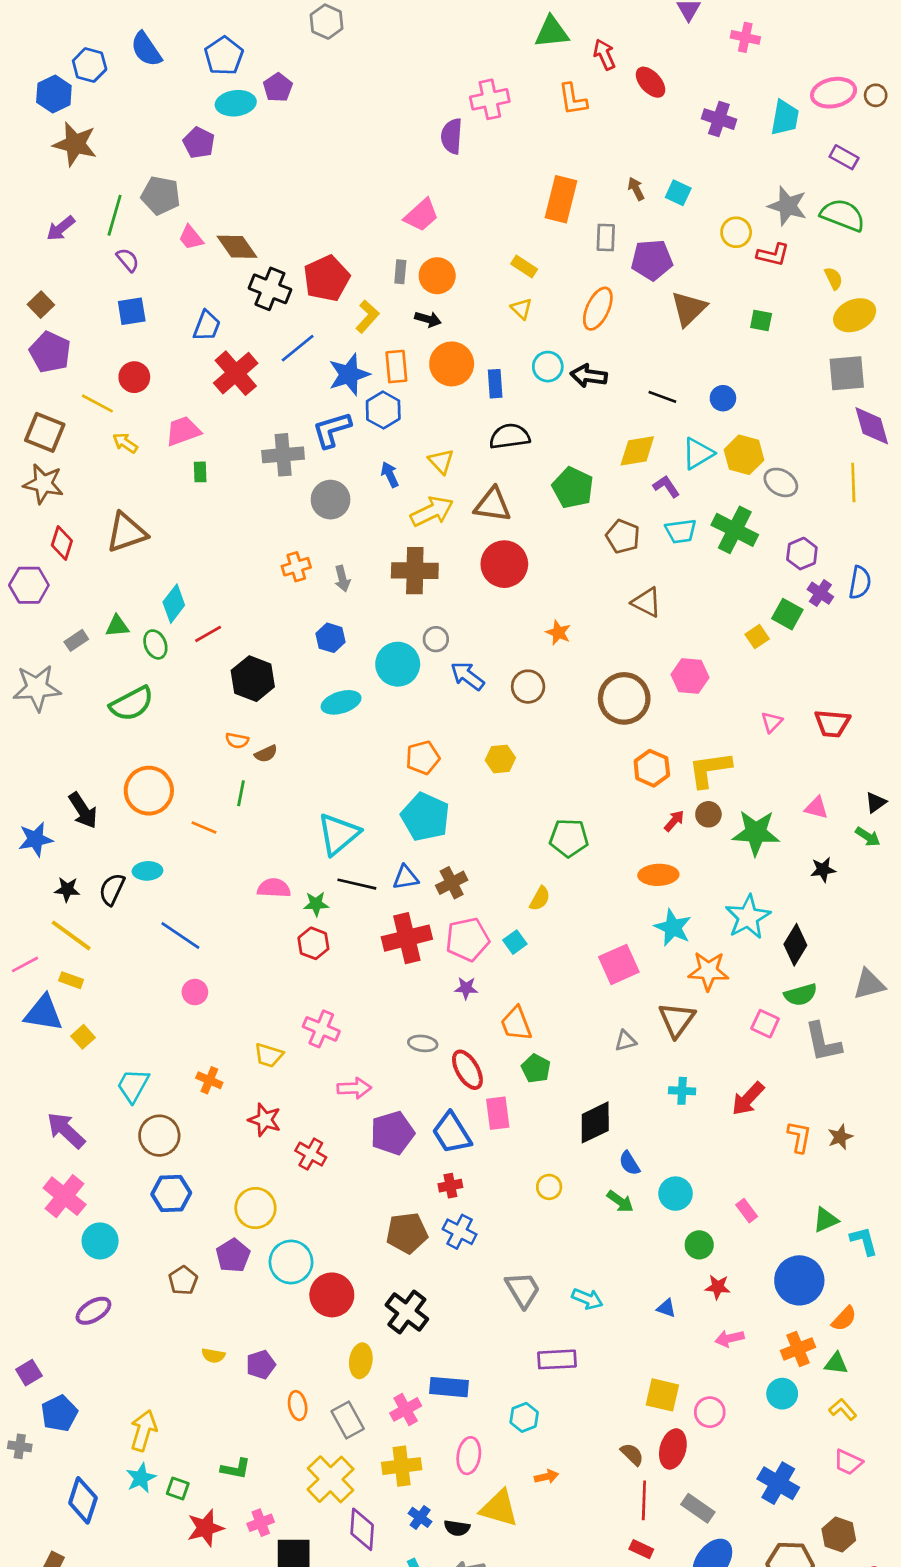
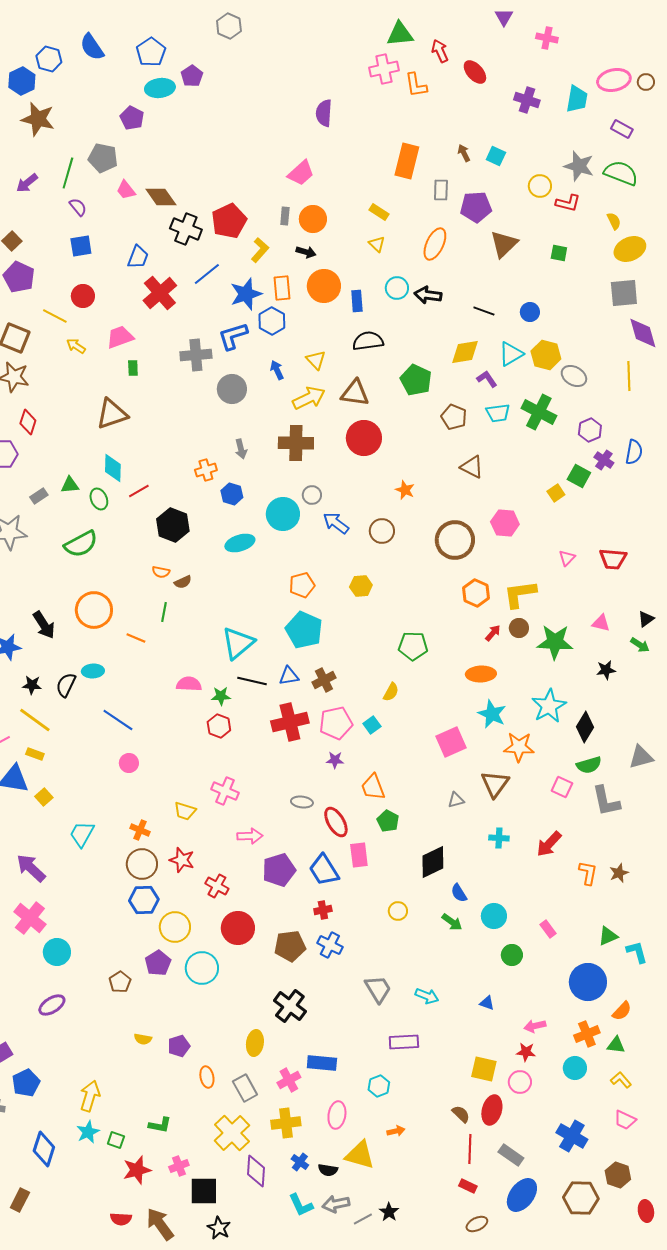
pink cross: (490, 99) -> (384, 69), moved
brown triangle: (126, 532) -> (112, 414), moved
orange cross: (296, 567) -> (206, 470), moved
cyan diamond: (174, 604) -> (113, 468), turned -36
brown circle: (159, 1136) -> (142, 864), moved
blue hexagon: (171, 1194) -> (144, 900), moved
red star: (718, 1287) -> (526, 1052), moved
red circle: (332, 1295) -> (238, 928), moved

